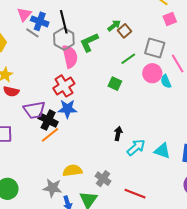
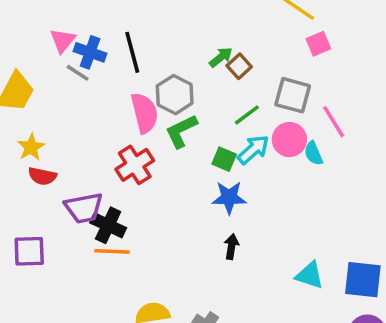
gray hexagon: (64, 39) -> (175, 95), moved
green L-shape: (89, 42) -> (181, 131), moved
blue star: (67, 109) -> (229, 197), moved
orange line: (50, 135) -> (112, 251), turned 42
cyan arrow: (136, 147) -> (253, 150), moved

